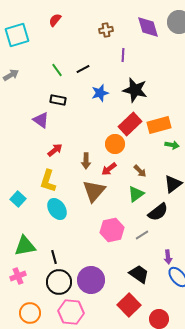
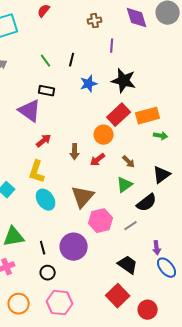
black line: (83, 69) -> (72, 60), turned -48
purple triangle: (41, 120) -> (30, 111), size x1.4
brown triangle: (94, 191) -> (83, 197), moved
purple circle: (91, 280) -> (74, 247), moved
black circle: (59, 282) -> (48, 273), size x0.6

